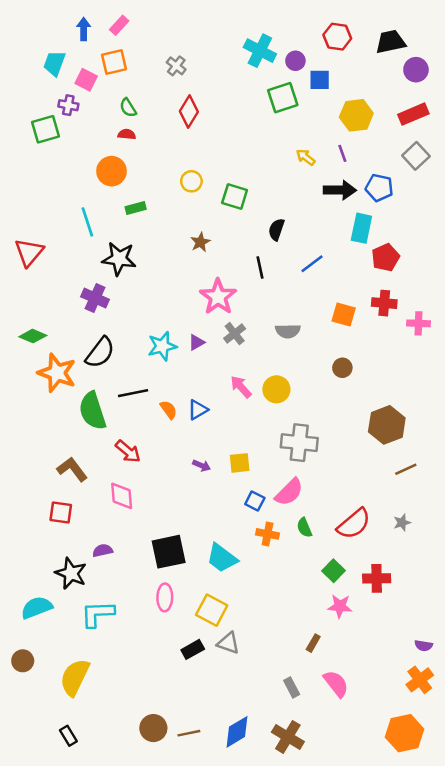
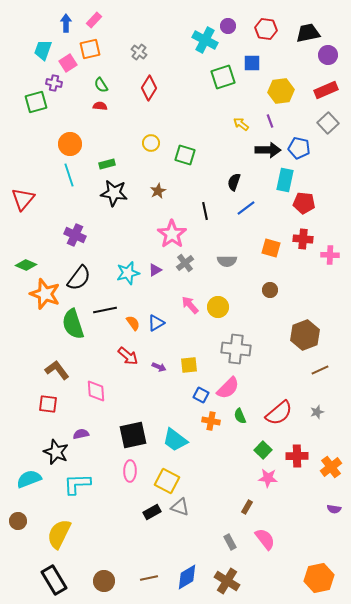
purple circle: (295, 61) -> (228, 26), moved
pink square: (86, 80) -> (68, 63), turned 30
orange circle: (111, 171) -> (70, 144), moved
black semicircle: (276, 229) -> (234, 182), moved
red pentagon: (386, 257) -> (304, 203), turned 30
black star: (119, 259) -> (114, 193), moved
red arrow: (128, 452) -> (128, 356), moved
orange cross: (420, 680) -> (331, 467), moved
brown circle: (153, 728) -> (104, 581), moved
black rectangle: (68, 736) -> (54, 580), size x1.8

